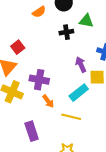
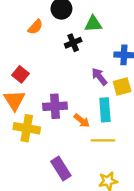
cyan rectangle: (79, 93) -> (105, 110), turned -42
orange arrow: (48, 101) -> (82, 121), moved

